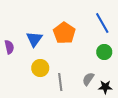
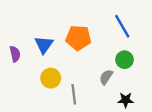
orange pentagon: (64, 33) -> (78, 38), turned -30
gray semicircle: (88, 79) -> (106, 77), moved

